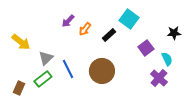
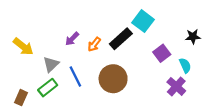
purple arrow: (68, 21) -> (72, 39), moved
orange arrow: (85, 29) -> (94, 44), moved
black rectangle: (109, 35) -> (121, 39), size x1.5

